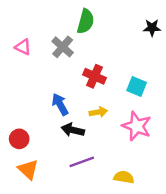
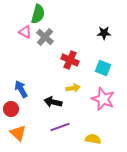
green semicircle: (86, 21) -> (38, 14), moved
black star: (152, 28) -> (104, 33), moved
pink triangle: (23, 47) -> (25, 32), moved
blue arrow: (60, 104) -> (21, 89), moved

